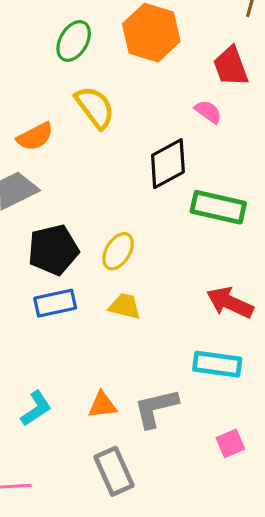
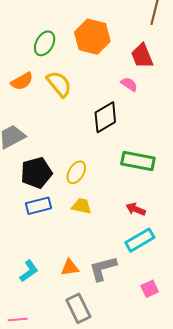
orange semicircle: (35, 137) -> (22, 81), moved
green rectangle: (218, 207) -> (138, 161), moved
red arrow: (230, 303) -> (136, 209), moved, size x0.7
cyan rectangle: (217, 364) -> (140, 240), turned -36

